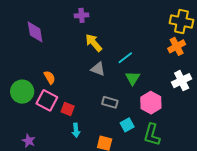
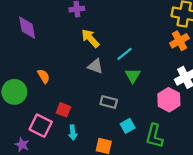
pink square: (47, 100) -> (41, 126), moved
pink hexagon: (151, 103) -> (169, 100), moved

